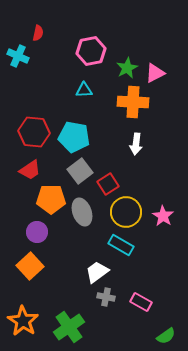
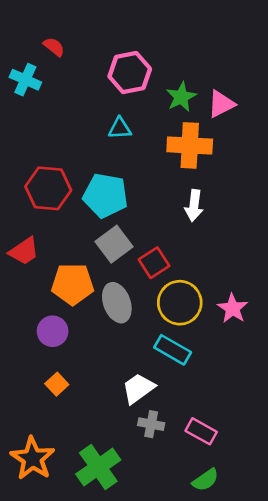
red semicircle: (38, 33) -> (54, 47), turned -63
red trapezoid: (30, 170) -> (24, 251), moved
orange square: (30, 266) -> (57, 384), moved, size x0.6
green semicircle: (166, 336) -> (205, 480), moved

